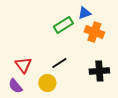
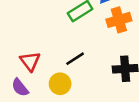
orange cross: (94, 32) -> (119, 20), turned -36

